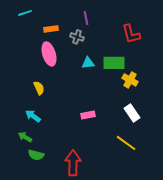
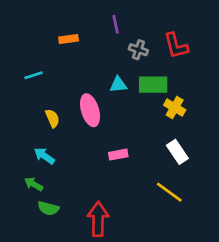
cyan line: (25, 13) -> (34, 75), moved
gray cross: (77, 37) -> (138, 50), moved
pink ellipse: (49, 54) -> (90, 110), moved

